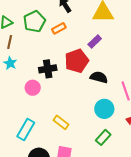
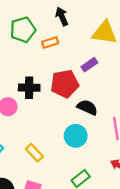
cyan circle: (104, 109) -> (76, 136), moved

